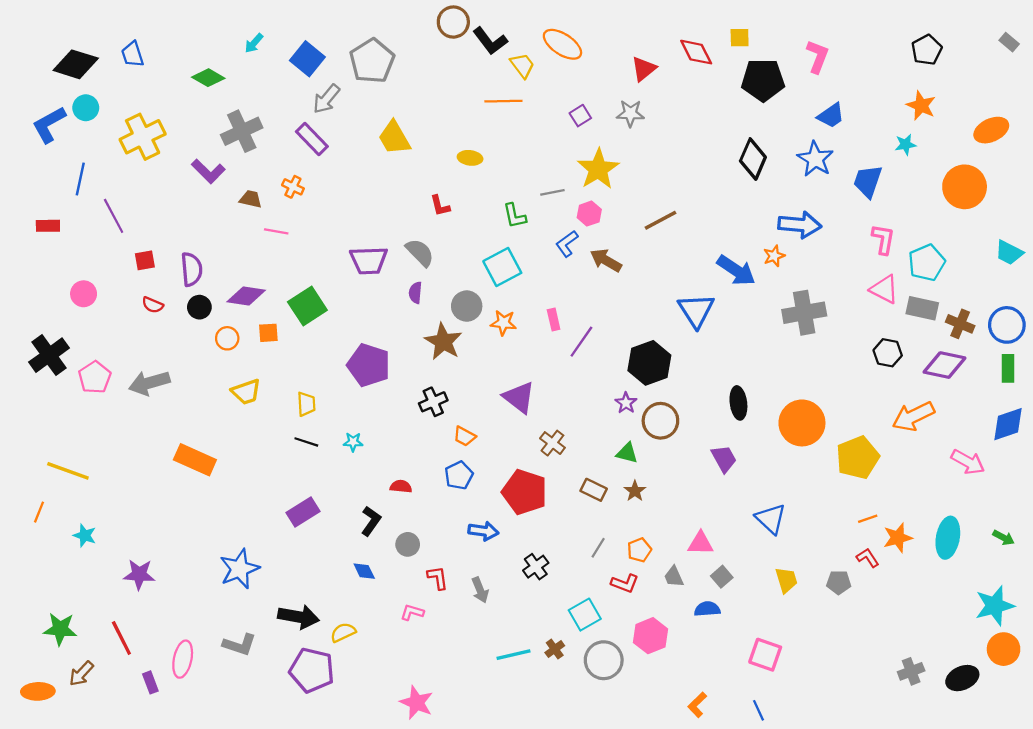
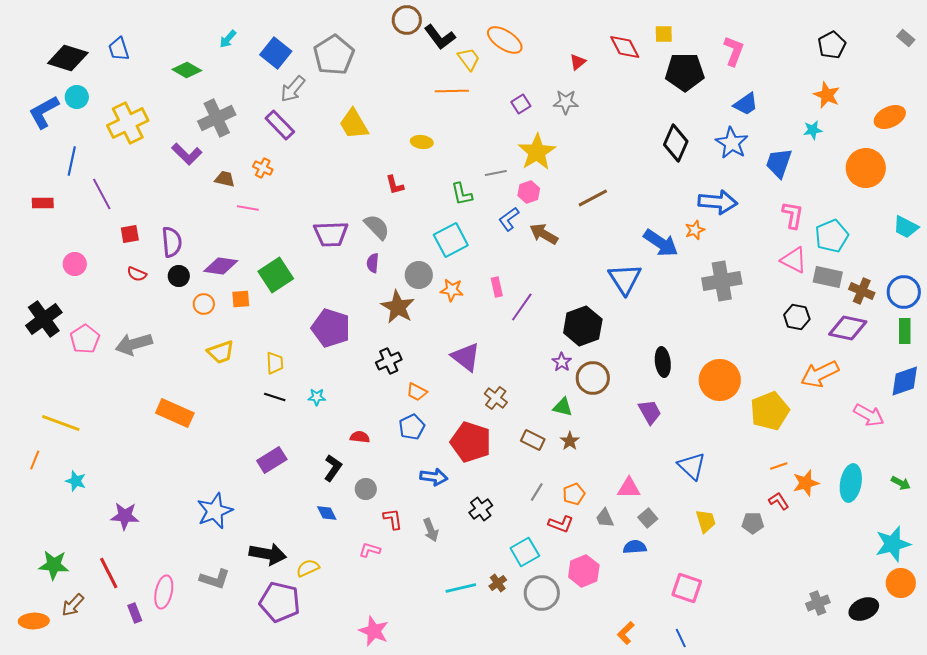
red triangle: (644, 69) -> (578, 62), size x0.7

